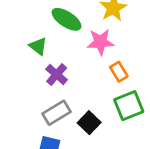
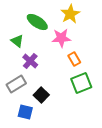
gray rectangle: (57, 113) -> (16, 84), moved
black square: (89, 123) -> (41, 95), moved

